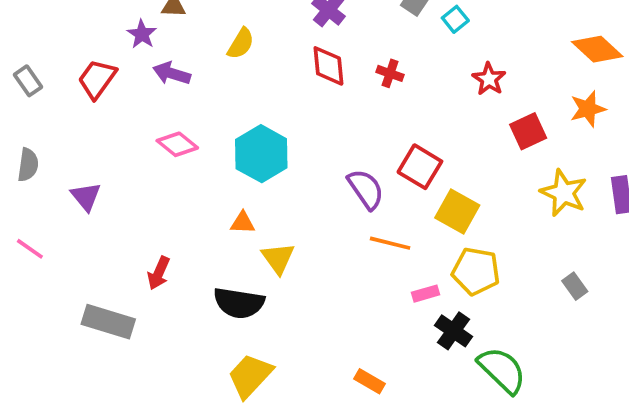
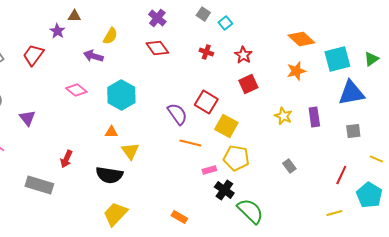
red diamond: (328, 66) -> (157, 48), turned -30
purple arrow: (172, 73) -> (93, 56), moved
red cross: (390, 73) -> (206, 52), moved
red square: (528, 131) -> (248, 84), moved
yellow star: (564, 193) -> (283, 116), size x0.7

